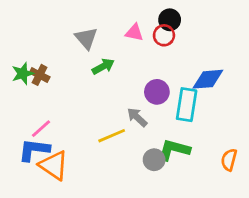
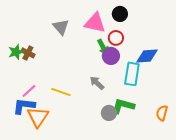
pink triangle: (134, 33) -> (95, 23), size x1.6
red circle: (164, 35) -> (116, 38), moved
green arrow: (103, 66) -> (103, 47), moved, turned 91
purple circle: (157, 92) -> (111, 56), moved
yellow line: (112, 136) -> (61, 92), moved, turned 42
orange triangle: (54, 165) -> (38, 117), turned 30

